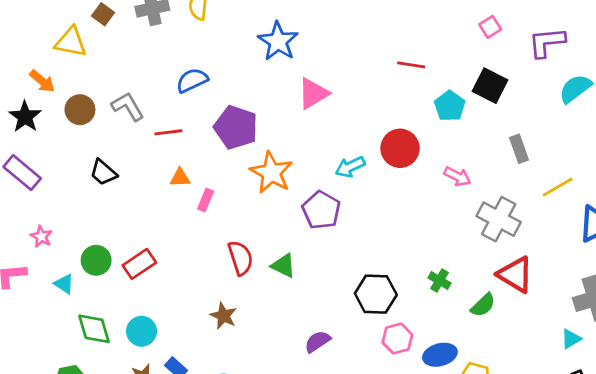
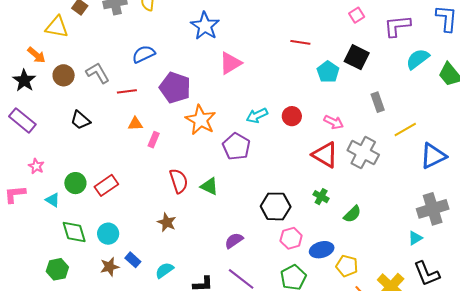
red circle: (400, 148) -> (292, 116), moved, size x0.7
red triangle: (515, 275) -> (325, 155), moved

